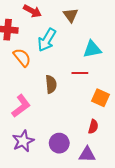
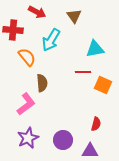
brown semicircle: (51, 84) -> (42, 83), moved
orange square: (100, 98) -> (103, 85), moved

